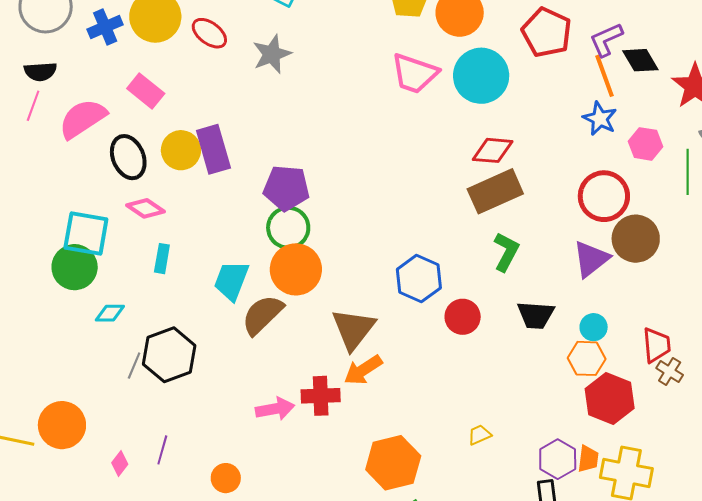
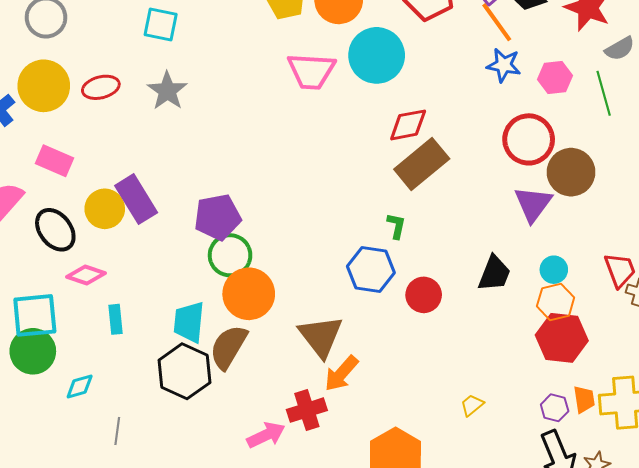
red ellipse: (209, 33) -> (101, 87), turned -36
green L-shape: (506, 252) -> (396, 226), moved, size x0.7
black trapezoid: (536, 315) -> (494, 273), turned -57
black hexagon: (169, 355) -> (185, 371), moved
red hexagon: (610, 399) -> (562, 338), moved
purple hexagon: (558, 459) -> (555, 408), size x0.7

